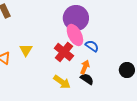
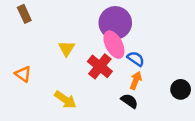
yellow triangle: (26, 50) -> (67, 48), moved
orange arrow: (85, 67) -> (136, 80), moved
yellow arrow: (62, 82) -> (65, 100), moved

